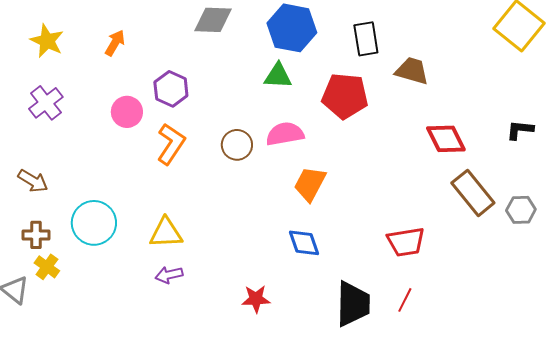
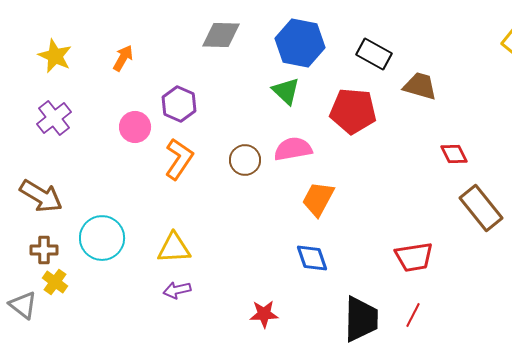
black rectangle: (366, 39) -> (374, 54), turned -52
green triangle: (278, 76) -> (286, 91), turned 40
red diamond: (446, 139) -> (454, 154), size x0.7
brown arrow: (33, 181) -> (41, 196), size x1.4

